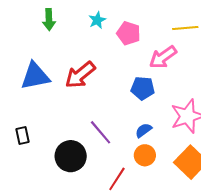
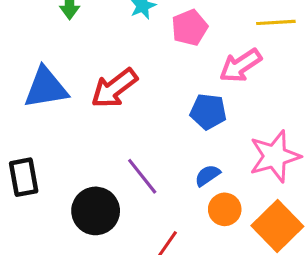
pink pentagon: (129, 33) -> (190, 28), turned 30
black rectangle: (23, 136) -> (24, 177), size x1.4
orange circle: (145, 155) -> (225, 209), moved

